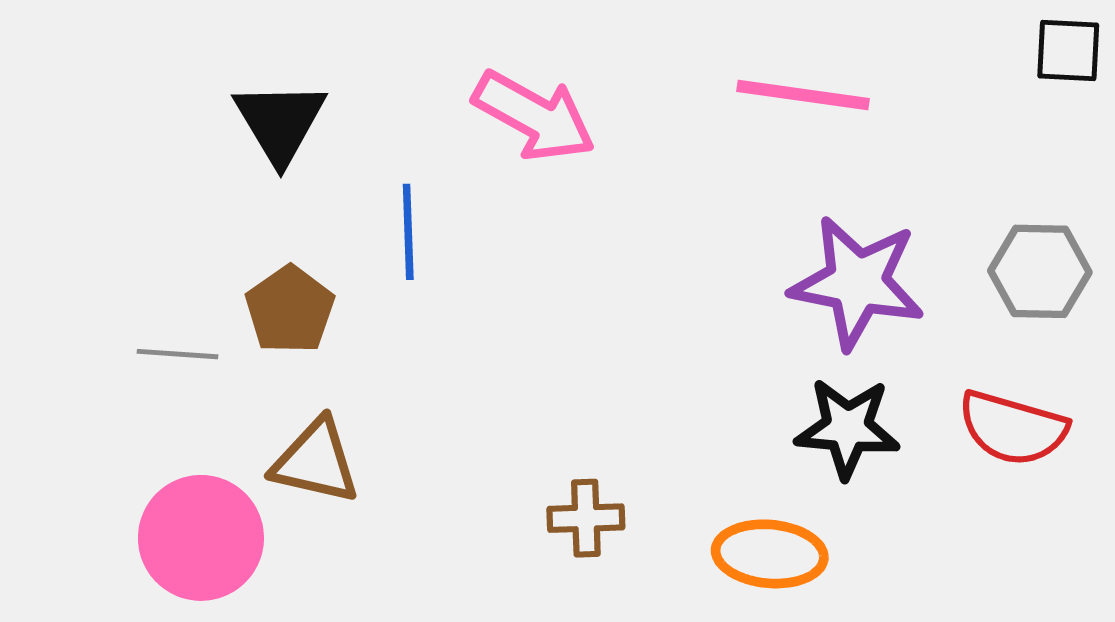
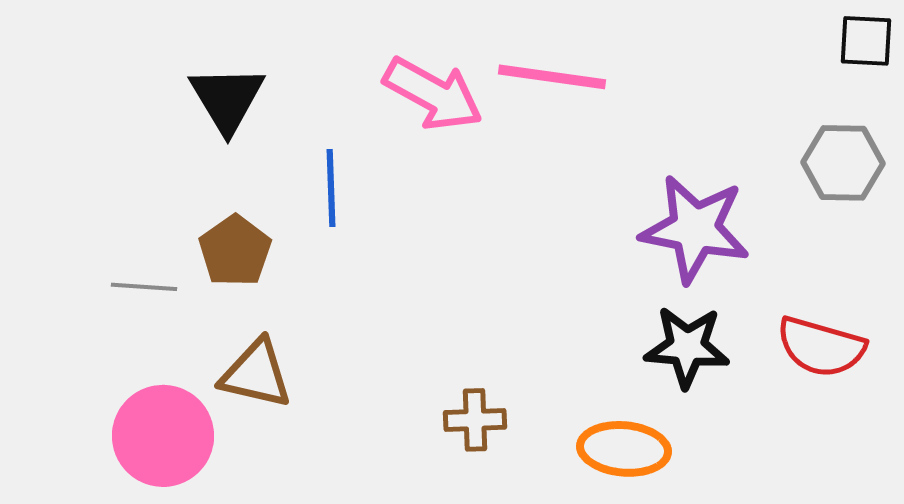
pink line: (803, 95) -> (552, 77), moved
gray hexagon: (1040, 271) -> (843, 163), moved

